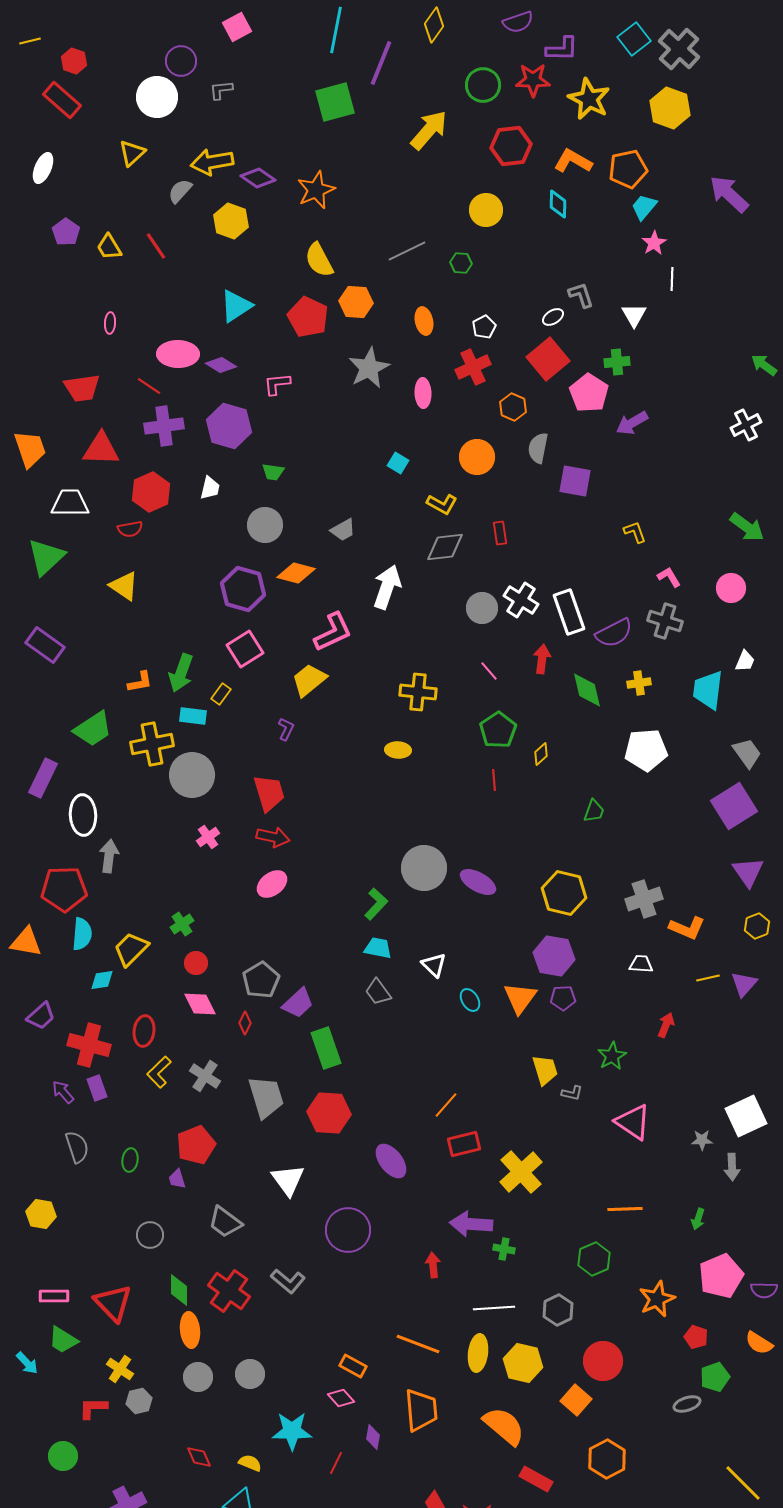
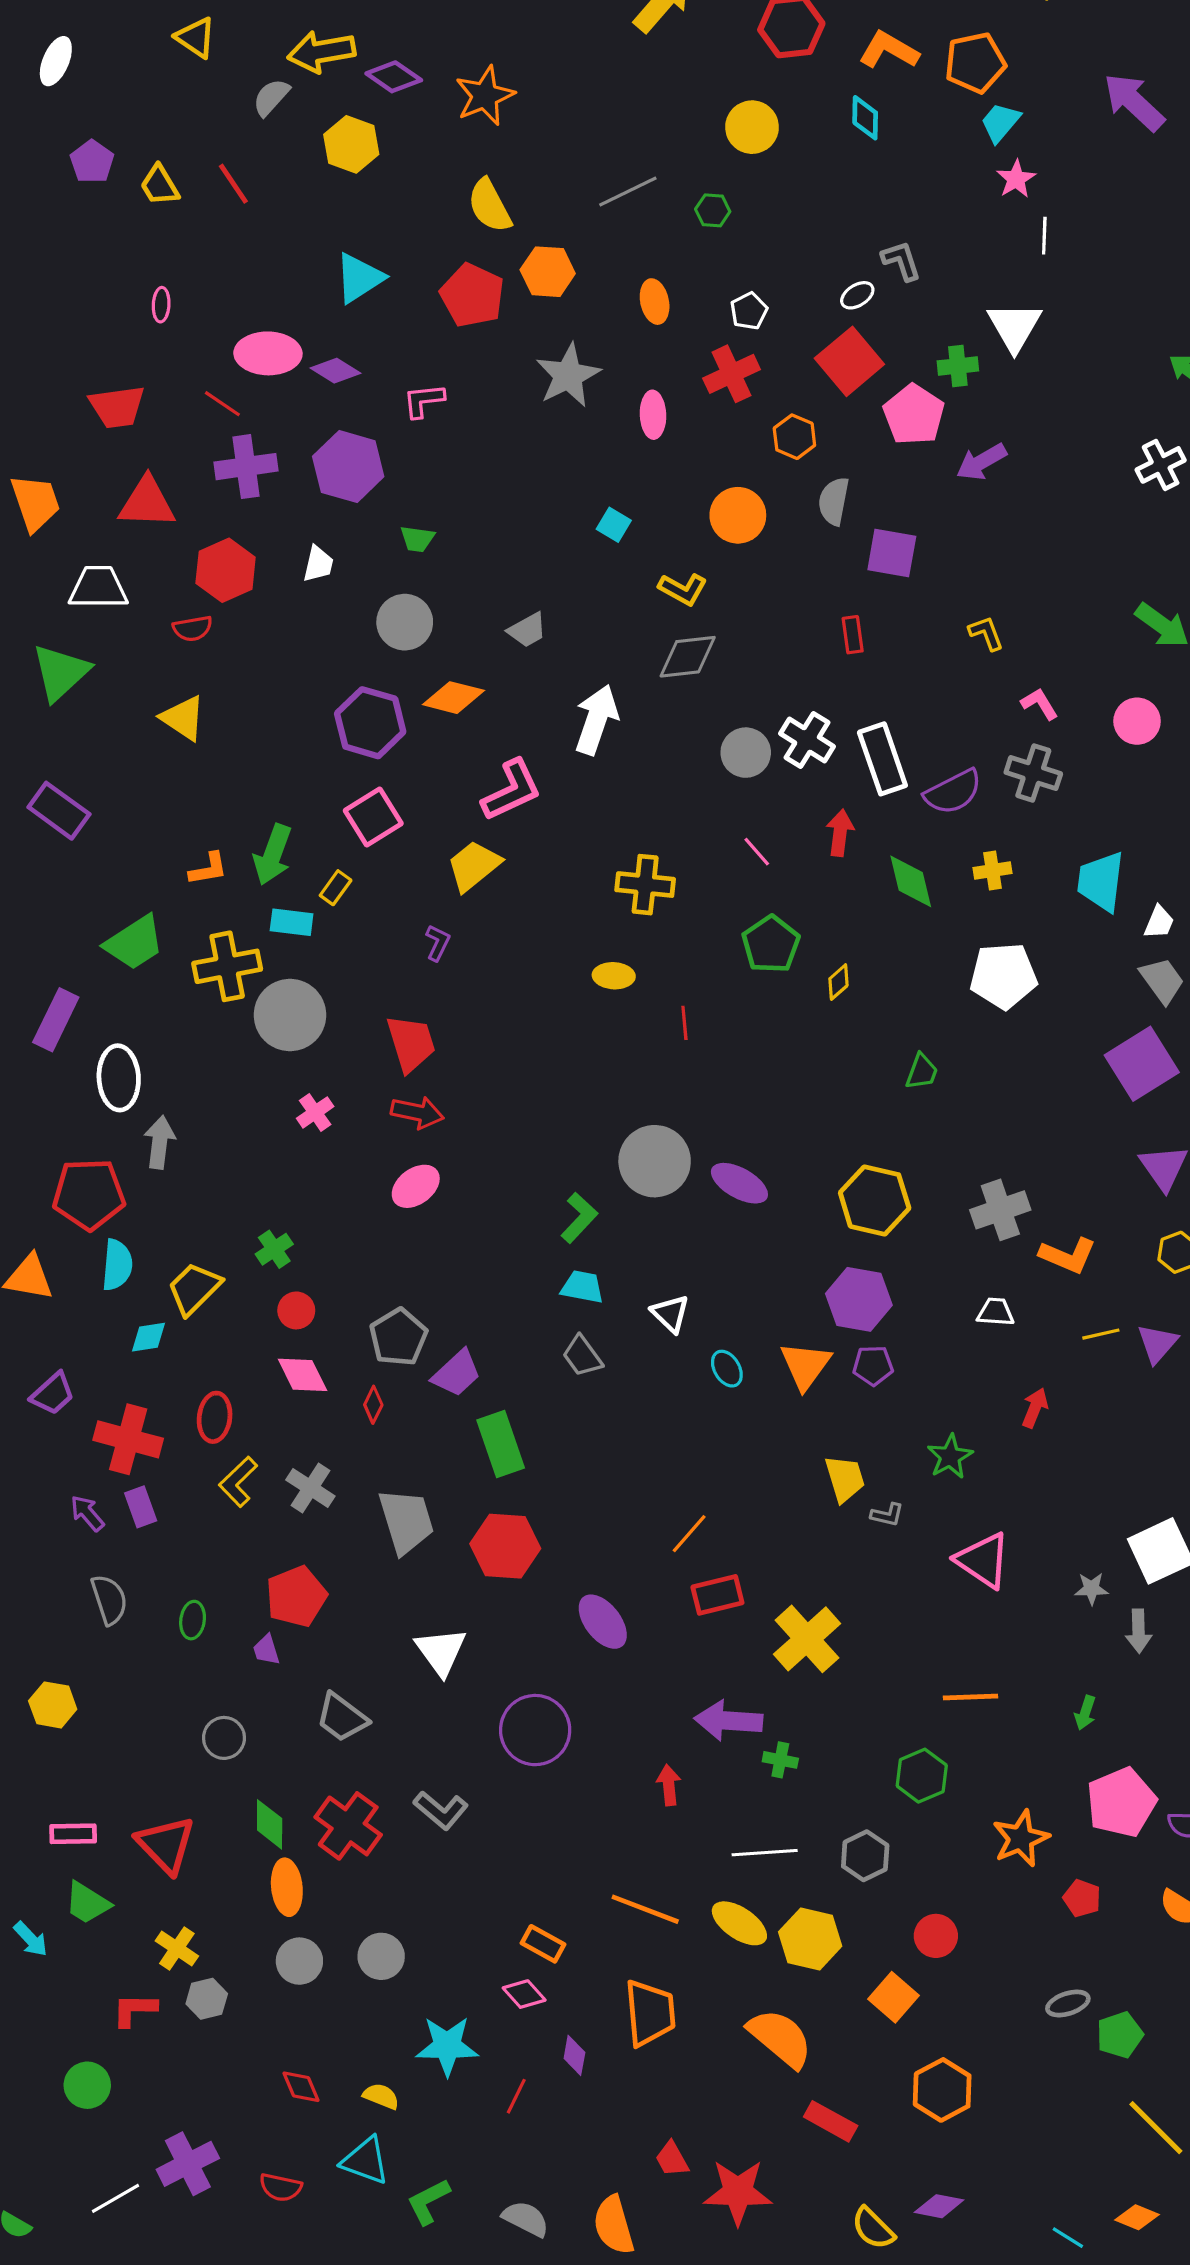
yellow triangle: (132, 153) -> (196, 38), turned -44
white triangle: (634, 315) -> (1014, 327), moved, size x1.4
red rectangle: (500, 533) -> (853, 635), moved
white trapezoid: (745, 661) -> (1159, 922), moved
red line: (494, 780) -> (684, 1023), moved
yellow ellipse: (478, 1353) -> (739, 1923), turned -63
red circle: (603, 1361) -> (936, 1936), size x0.7
green pentagon: (715, 1377) -> (1120, 2035), moved

